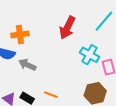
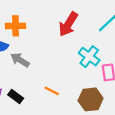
orange line: (51, 95) -> (52, 91), moved

